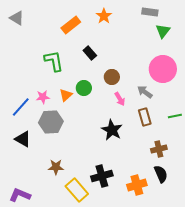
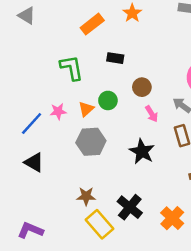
black rectangle: (90, 53) -> (115, 58), turned -40
gray hexagon: (51, 122) -> (91, 142), moved
brown star: (56, 167) -> (86, 196), moved
black cross: (102, 176) -> (130, 207), turned -35
orange cross: (137, 185) -> (172, 218), turned -30

